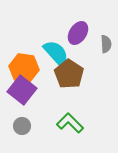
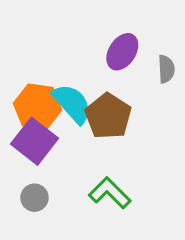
cyan semicircle: (56, 53) -> (72, 104), moved

